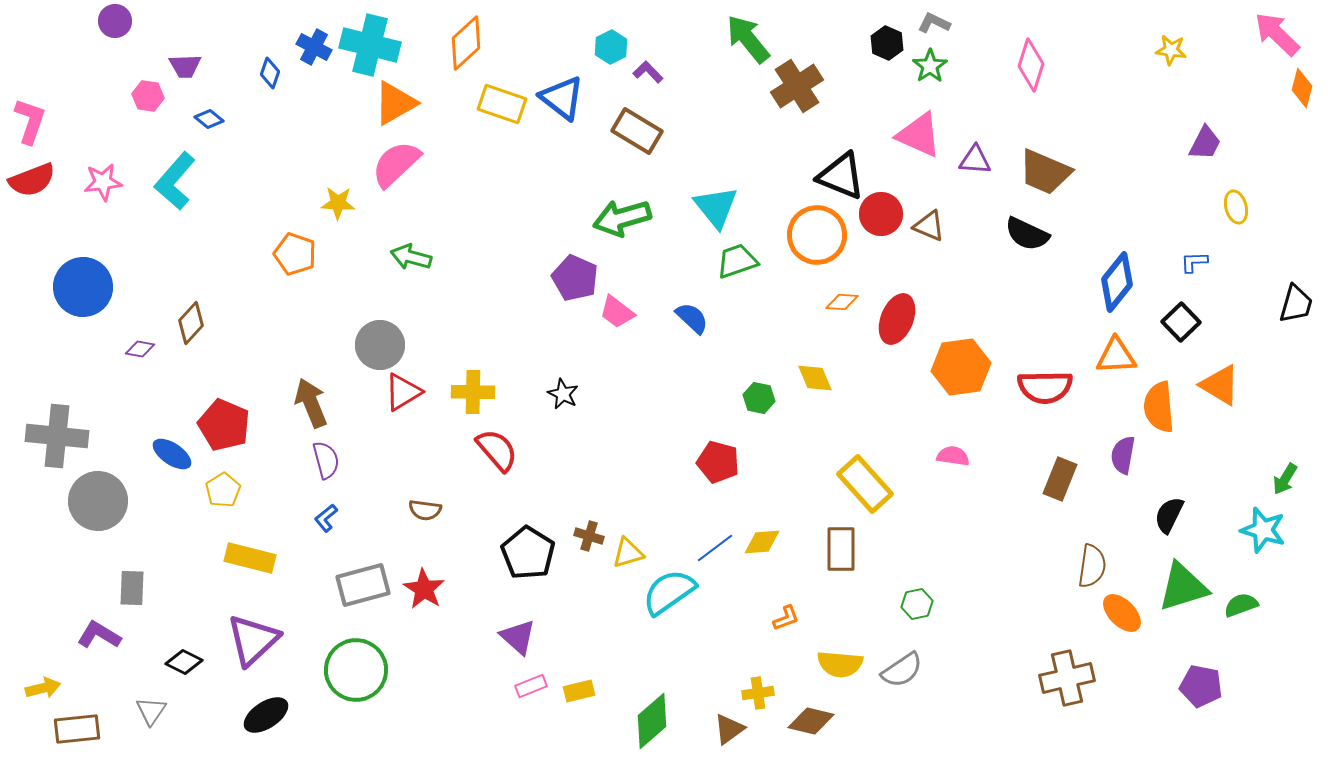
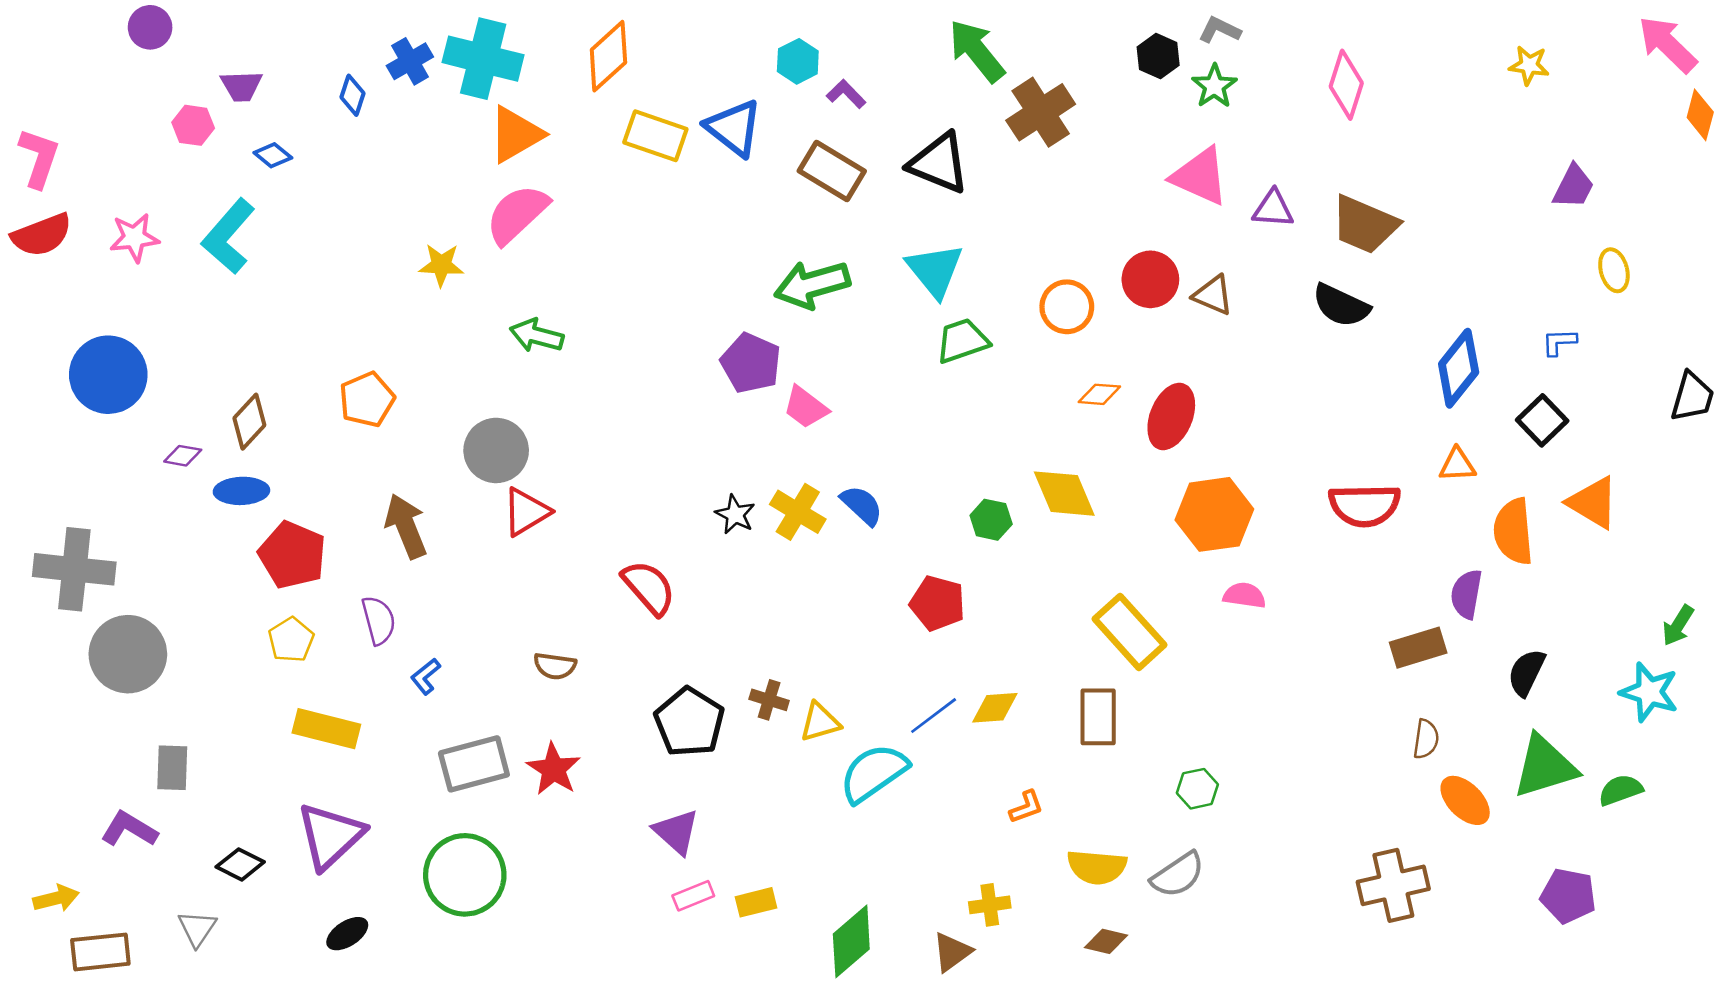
blue cross: (314, 47) -> (410, 61), turned 32
black triangle: (841, 176) -> (939, 163), moved
orange circle: (817, 235) -> (1067, 307), size x0.7
orange pentagon: (295, 254) -> (367, 400), moved, turned 30
blue semicircle: (692, 318) -> (862, 505), moved
orange triangle: (1116, 356) -> (1457, 465), size x0.7
orange hexagon: (961, 367) -> (1214, 514), moved
yellow diamond: (815, 378) -> (1064, 494), size x1.4
yellow cross: (473, 392) -> (798, 512), moved, turned 30
blue ellipse: (172, 454) -> (241, 491), moved, turned -36
purple semicircle: (326, 460) -> (379, 620), moved
brown rectangle: (1060, 479) -> (1418, 648), moved, turned 51
brown semicircle: (1092, 566) -> (1426, 739), size x0.7
black ellipse: (266, 715) -> (347, 934), size x0.7
brown diamond: (811, 721) -> (1106, 941), moved, size x0.7

